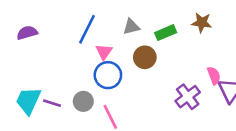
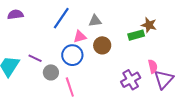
green rectangle: (166, 33) -> (136, 35), moved
pink triangle: (104, 52) -> (80, 37), moved, turned 32
purple line: (52, 103) -> (35, 58), moved

